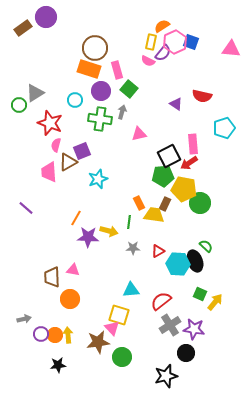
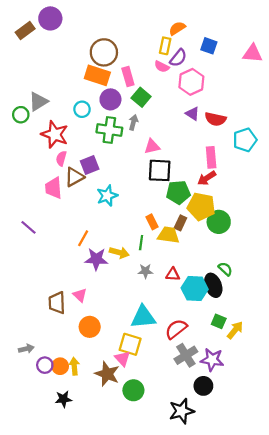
pink hexagon: (175, 42) -> (191, 82), moved
red semicircle: (202, 96) -> (215, 119), moved
black square: (169, 156) -> (160, 170), moved, turned 30
red triangle: (158, 251) -> (173, 274), turned 32
pink triangle: (73, 270) -> (80, 295), turned 32
cyan triangle: (131, 290) -> (143, 317), size x1.4
orange circle: (70, 299) -> (90, 327), moved
brown star: (98, 342) -> (107, 374), turned 30

